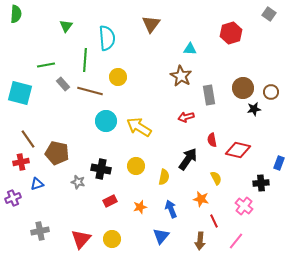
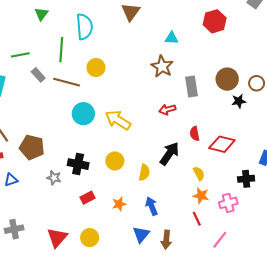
orange star: (201, 199) -> (201, 196), moved
pink cross: (244, 206) -> (228, 203), turned 36
brown arrow: (200, 241) -> (166, 240), moved

